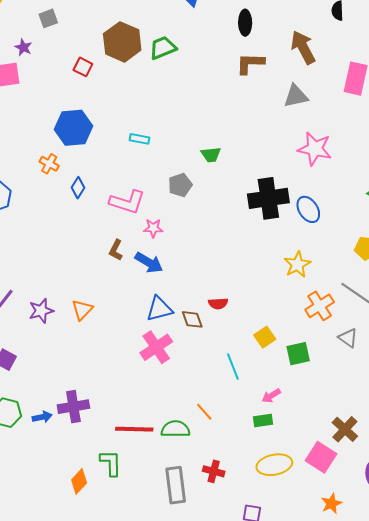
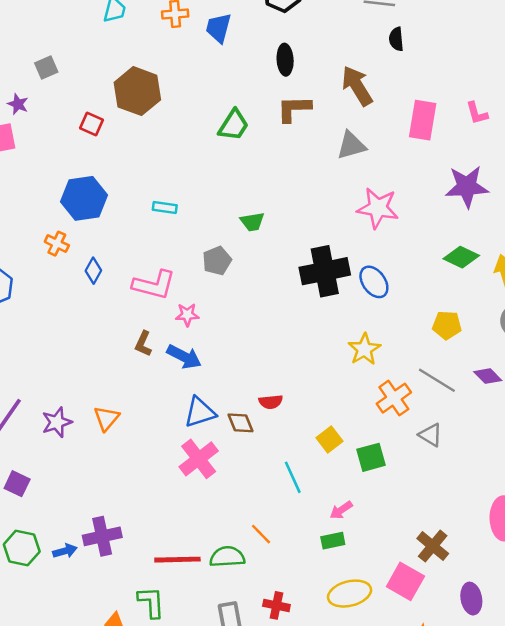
green trapezoid: (163, 48) -> (234, 125), moved, turned 148

